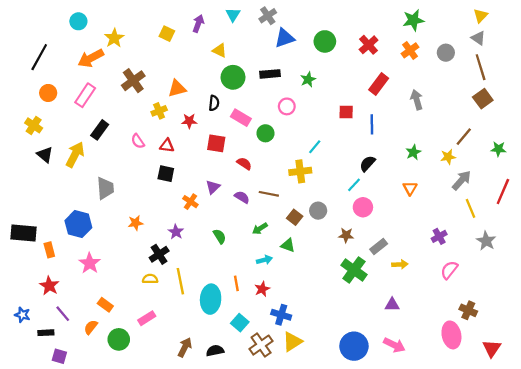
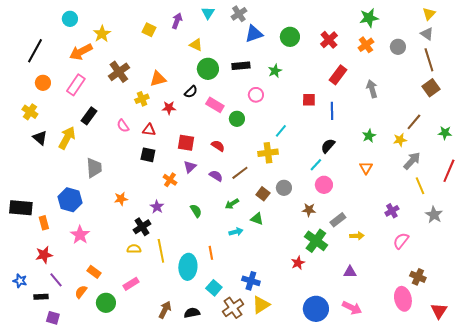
black semicircle: (214, 103) -> (191, 92), turned 40
red square: (216, 143) -> (186, 143), moved
brown line: (269, 194) -> (240, 173), turned -48
red star: (49, 286) -> (44, 255), turned 30
red star: (262, 289) -> (298, 263), moved

